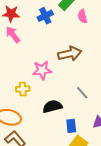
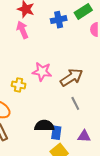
brown arrow: (70, 54) -> (71, 77), moved, turned -35
black semicircle: (52, 106) -> (44, 126), moved

